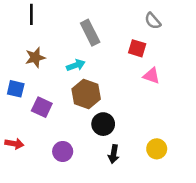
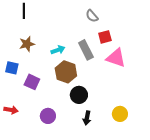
gray semicircle: (153, 21) -> (92, 16), moved
gray rectangle: (90, 33) -> (86, 50), moved
red square: (137, 48) -> (105, 37), turned -32
pink triangle: (151, 76) -> (116, 58), size x1.5

